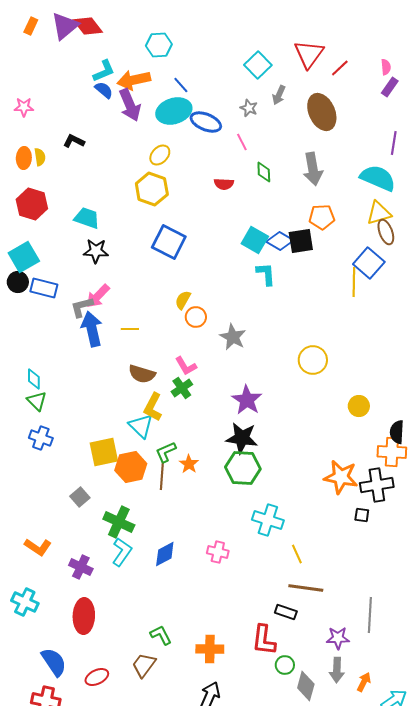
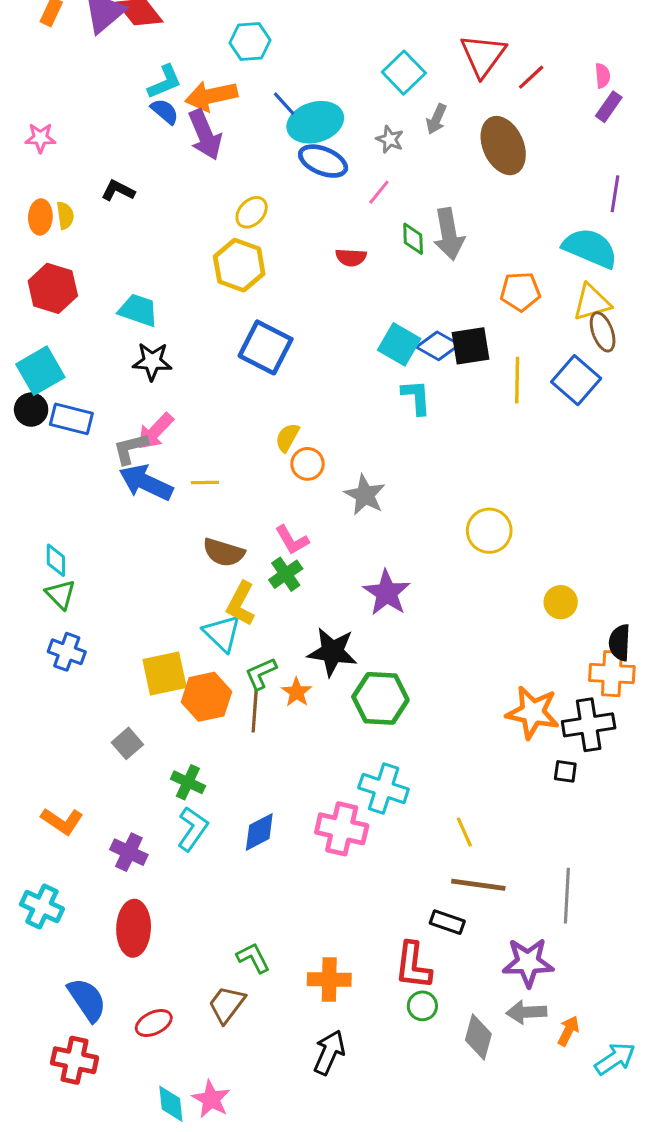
cyan ellipse: (174, 111) -> (315, 122), moved
pink line: (242, 142) -> (379, 192), turned 66
gray arrow: (313, 169) -> (449, 234), moved
orange pentagon: (322, 217) -> (520, 292), moved
yellow line: (354, 282) -> (517, 380), moved
blue arrow: (92, 329) -> (146, 483), turned -52
black star: (242, 438) -> (332, 652), moved
cyan cross: (268, 520) -> (384, 788), moved
green cross: (119, 522) -> (188, 782), size x0.7
pink cross: (218, 552) -> (342, 829), size x1.5
gray line: (370, 615) -> (567, 896), moved
purple star: (338, 638) -> (528, 962), size x1.4
green circle: (285, 665) -> (422, 1006), moved
gray arrow: (337, 670) -> (526, 1012), turned 85

